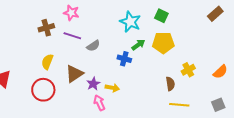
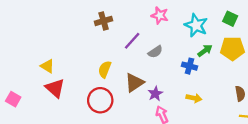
pink star: (71, 13) -> (160, 15), moved
brown cross: (46, 28) -> (104, 21), moved
purple line: (72, 36) -> (132, 41), turned -66
yellow arrow: (112, 88) -> (194, 98), moved

